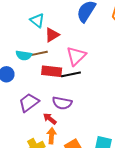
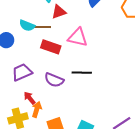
pink triangle: (76, 56) -> (78, 37), turned 45
black line: (71, 74) -> (82, 73), moved
red arrow: (50, 119) -> (30, 98), moved

